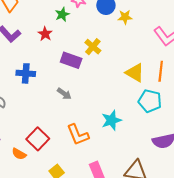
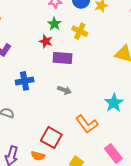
green star: (62, 14) -> (54, 24), moved
red star: (45, 34) -> (46, 41), moved
yellow cross: (93, 47) -> (80, 31), moved

